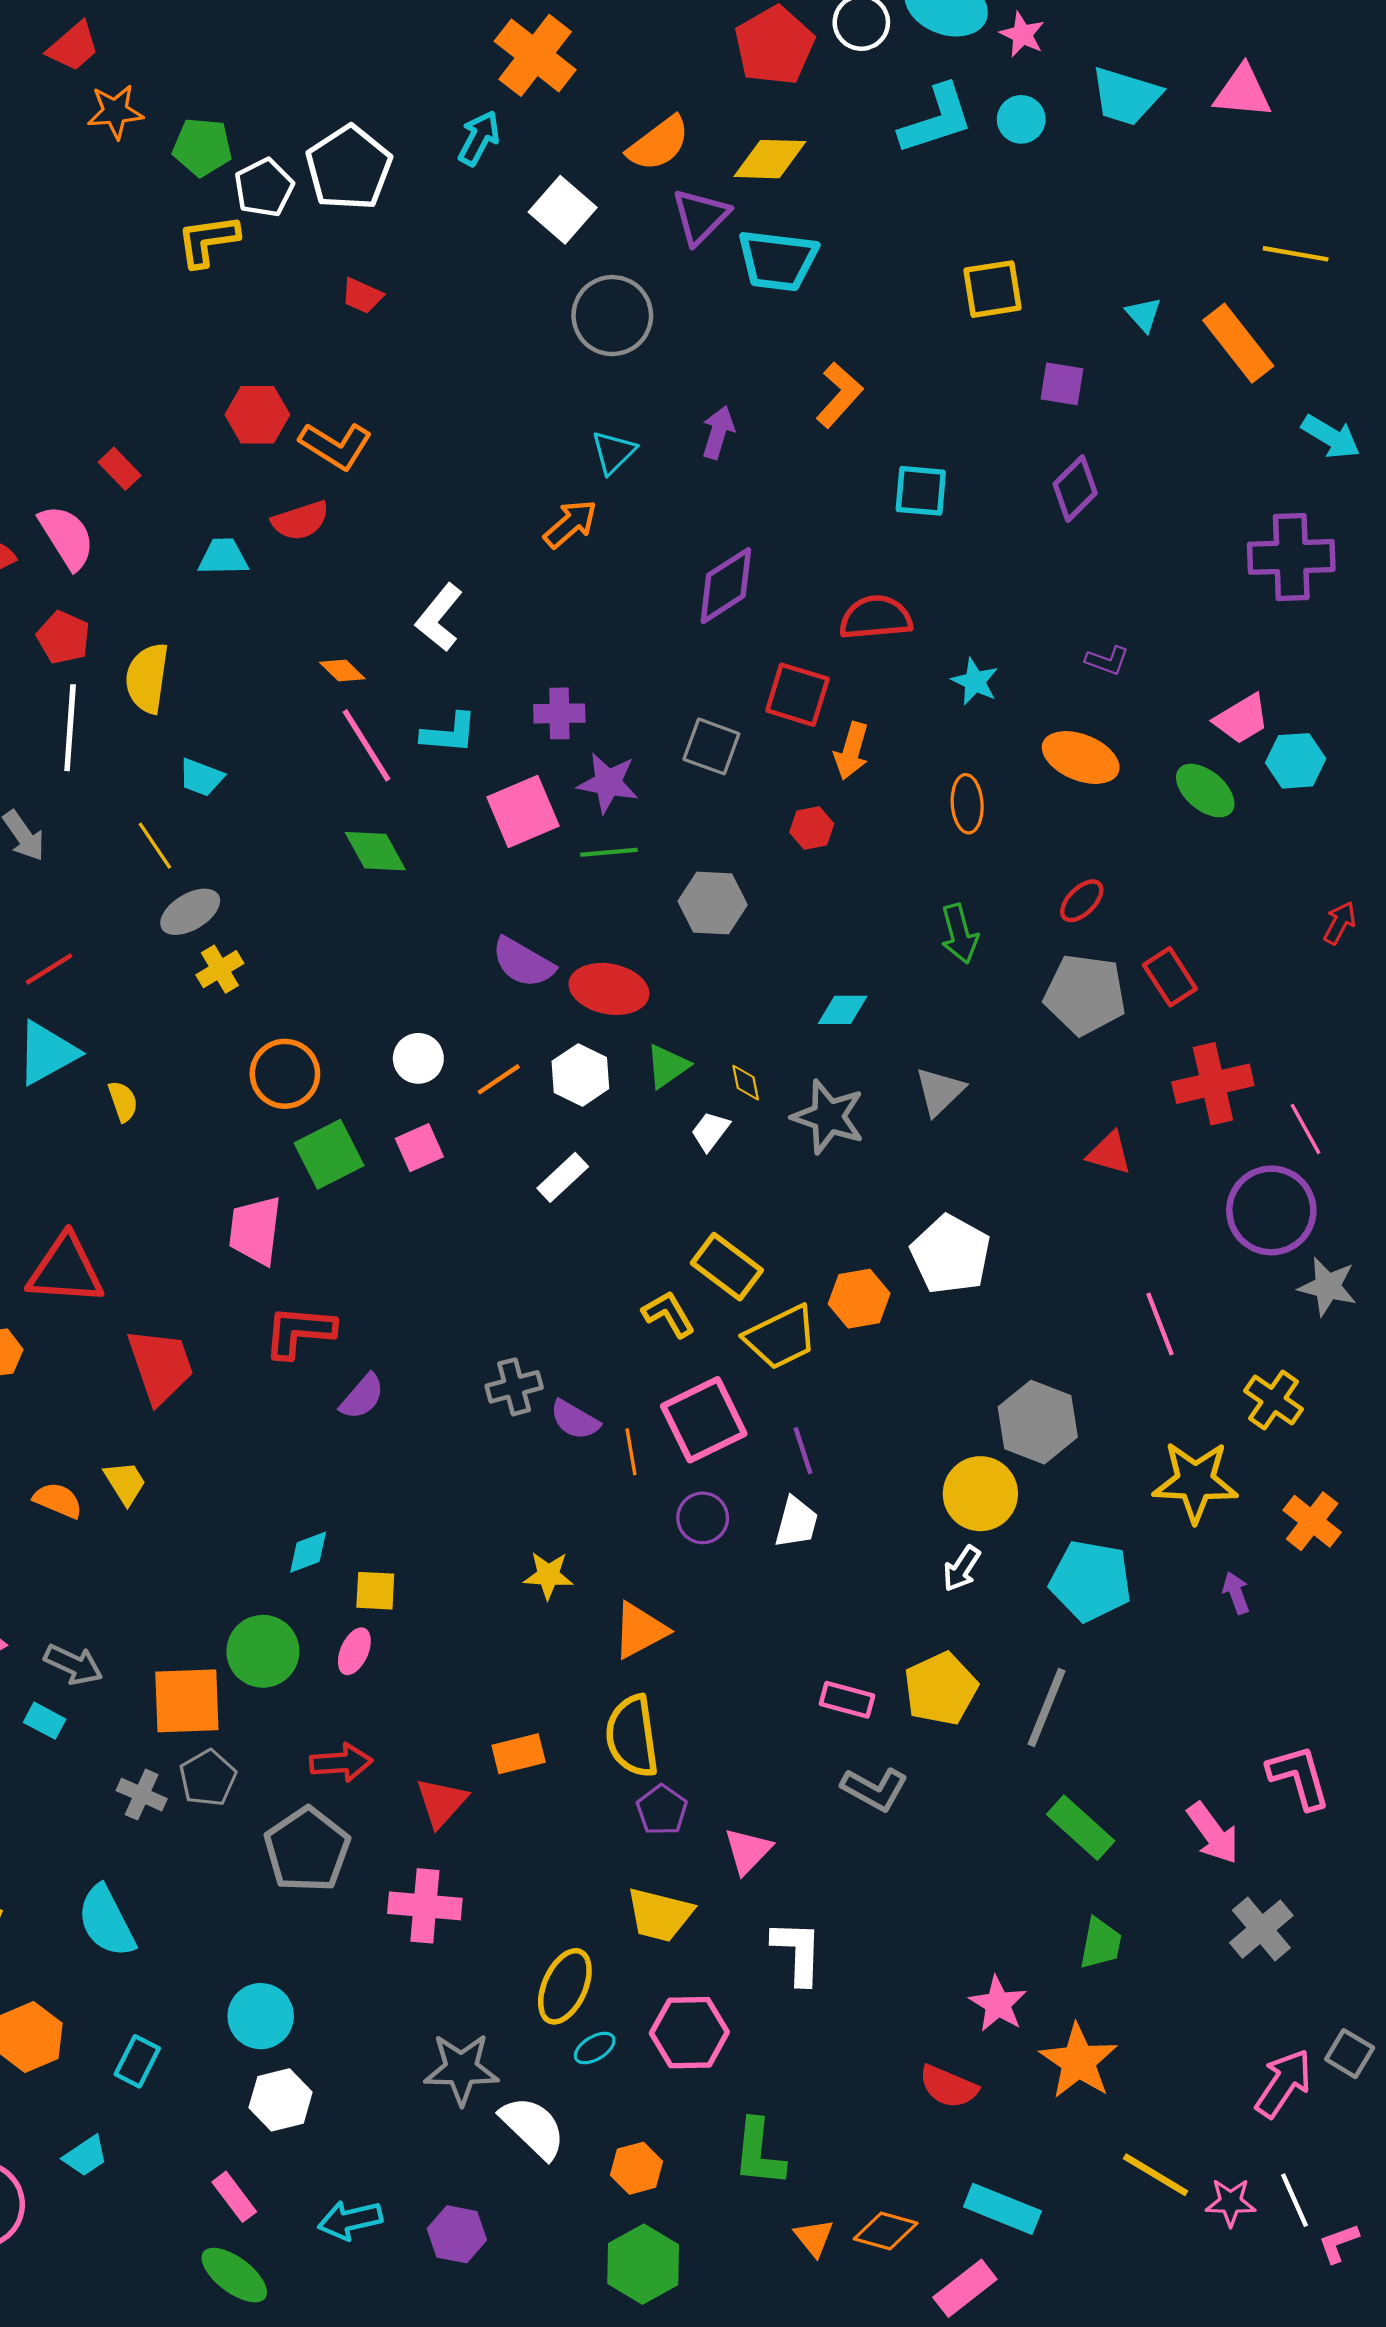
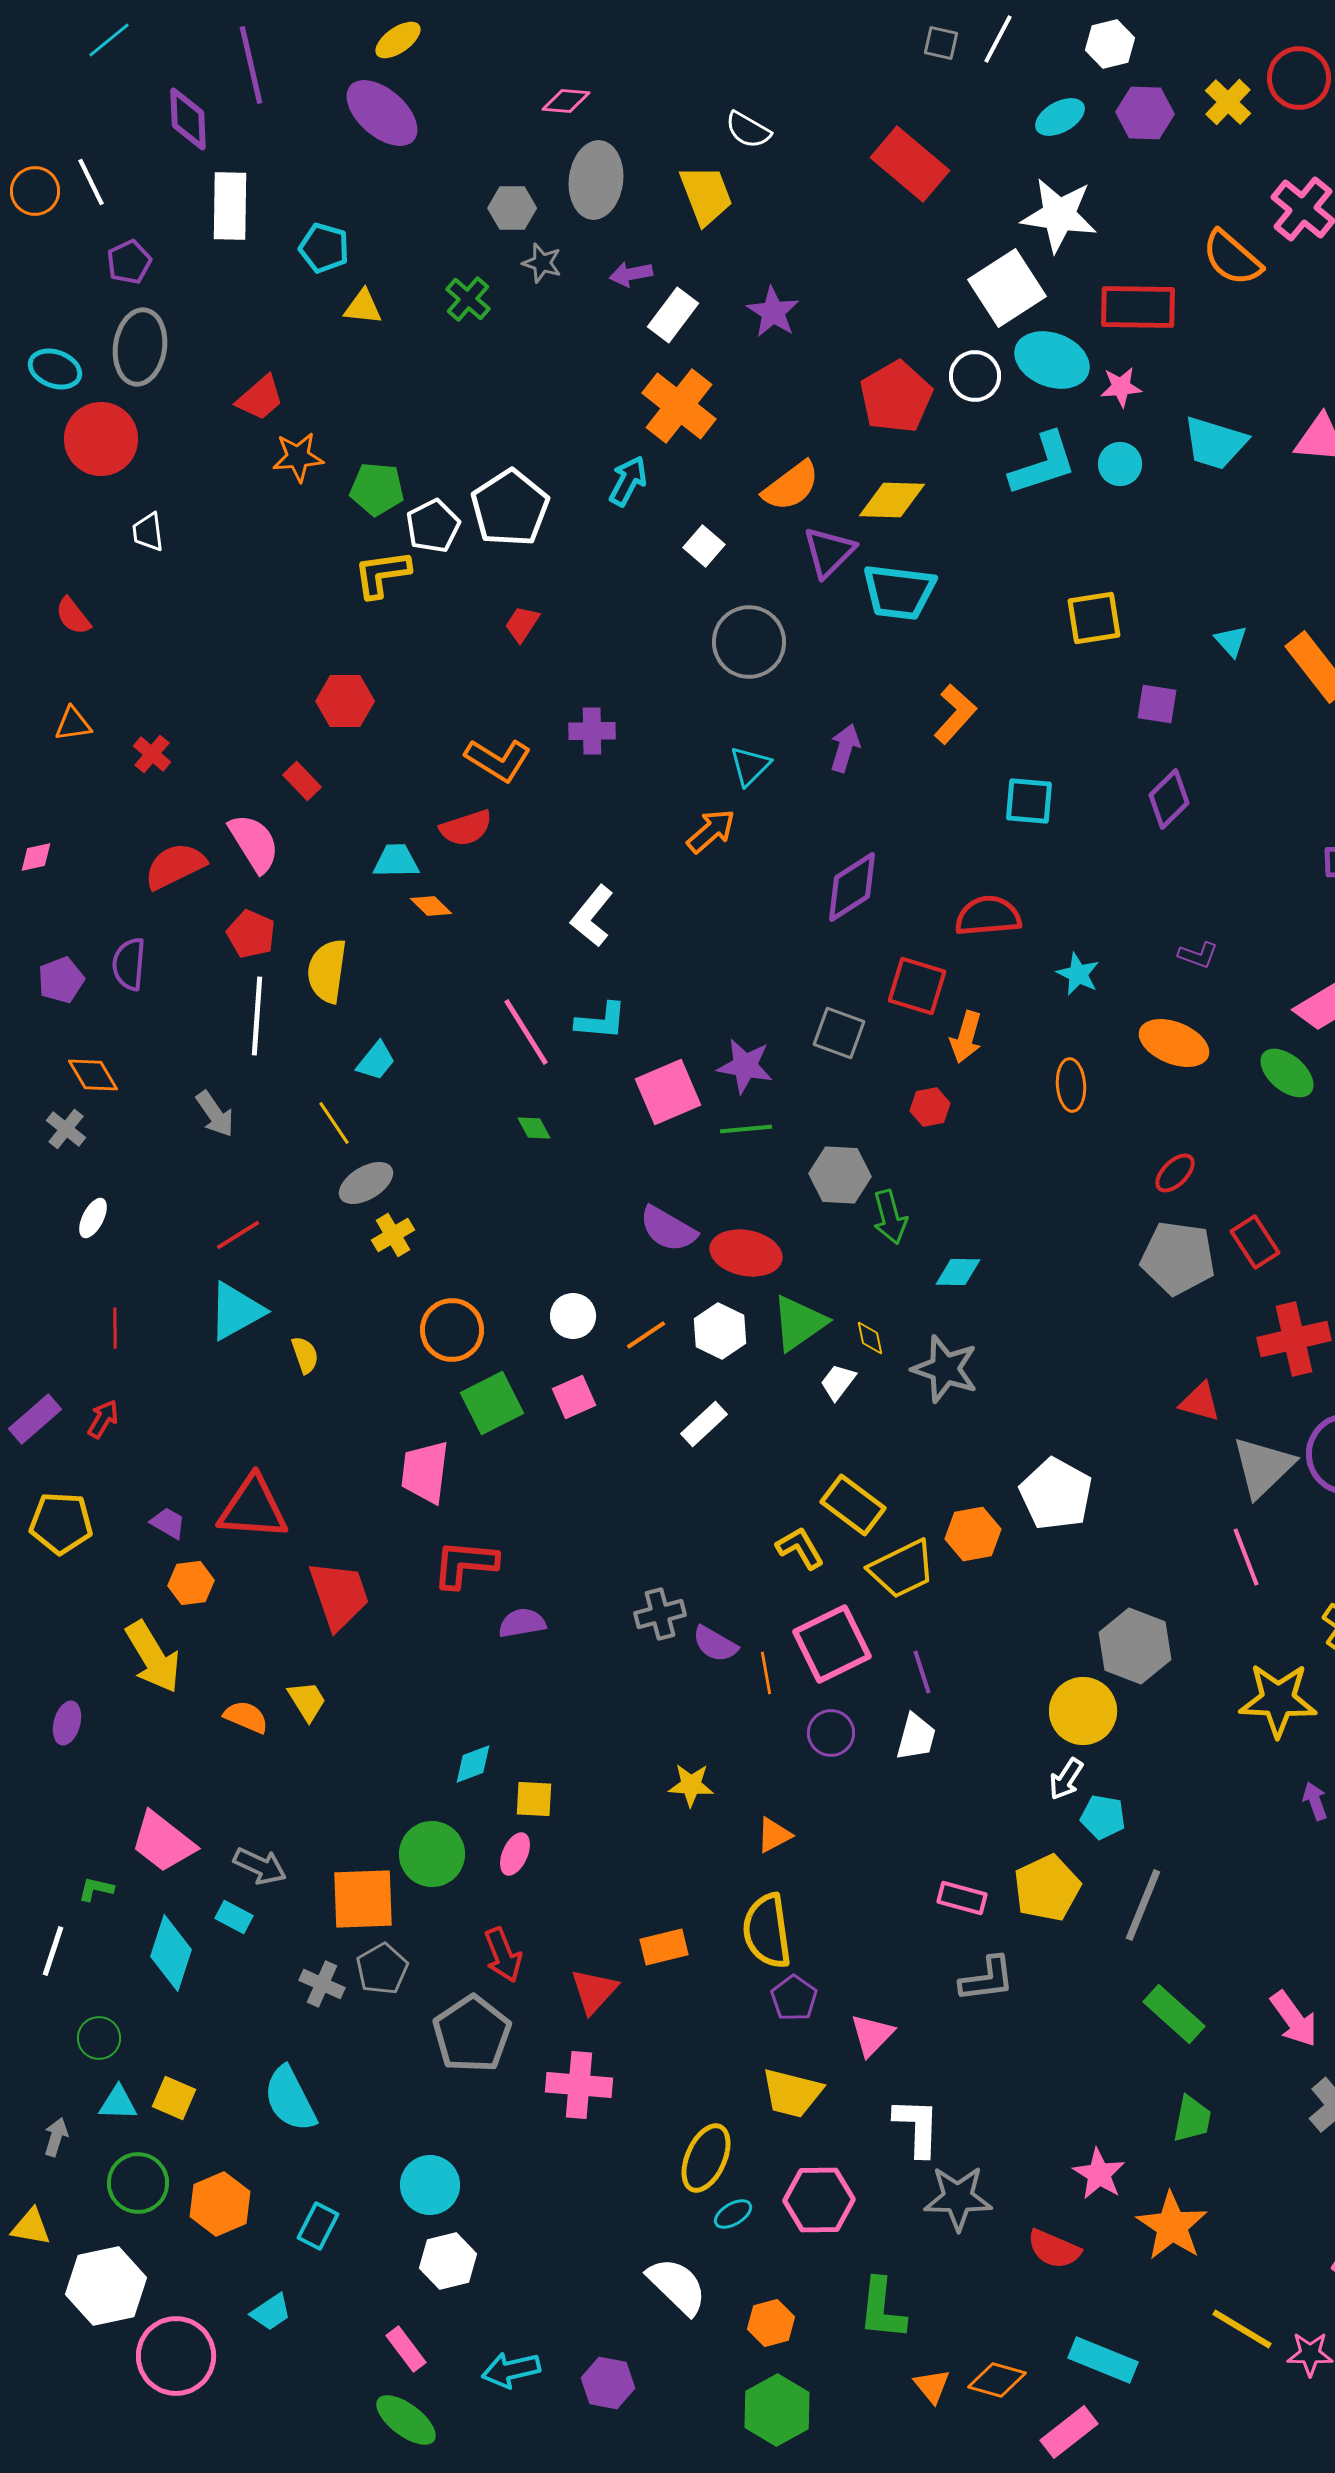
pink star: (1022, 35) -> (1121, 387), turned -30
white square: (563, 210) -> (704, 546), size x0.7
red trapezoid: (362, 296) -> (522, 624), turned 99
red hexagon: (257, 415) -> (345, 701), moved
orange diamond: (342, 670) -> (431, 906), moved
purple cross: (559, 713) -> (592, 731), moved
cyan trapezoid: (201, 777) -> (376, 1061), turned -72
green diamond: (375, 851) -> (534, 1128), size x0.6
green arrow: (959, 934) -> (890, 1217), moved
green triangle: (667, 1066) -> (799, 1323), size x1.4
gray triangle: (940, 1091) -> (1263, 1467), moved, size x1.4
purple semicircle: (362, 1397) -> (522, 1623), turned -141
cyan pentagon: (1091, 1581) -> (1103, 1817), moved, size x0.6
orange triangle: (640, 1630) -> (774, 1835), size x0.7
red arrow: (341, 1763) -> (503, 1955), turned 72
gray L-shape: (875, 1789) -> (987, 1979), turned -36
gray star: (461, 2069) -> (958, 2198), moved

